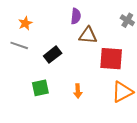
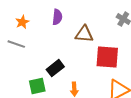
purple semicircle: (76, 16) -> (57, 17), moved
black rectangle: (53, 55) -> (55, 68), moved

